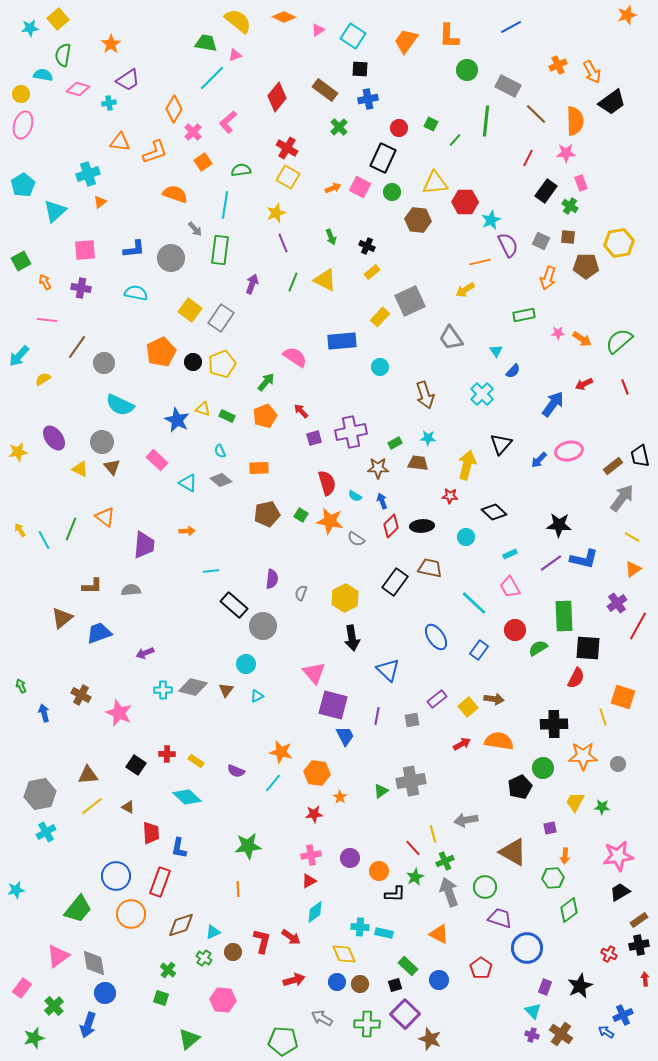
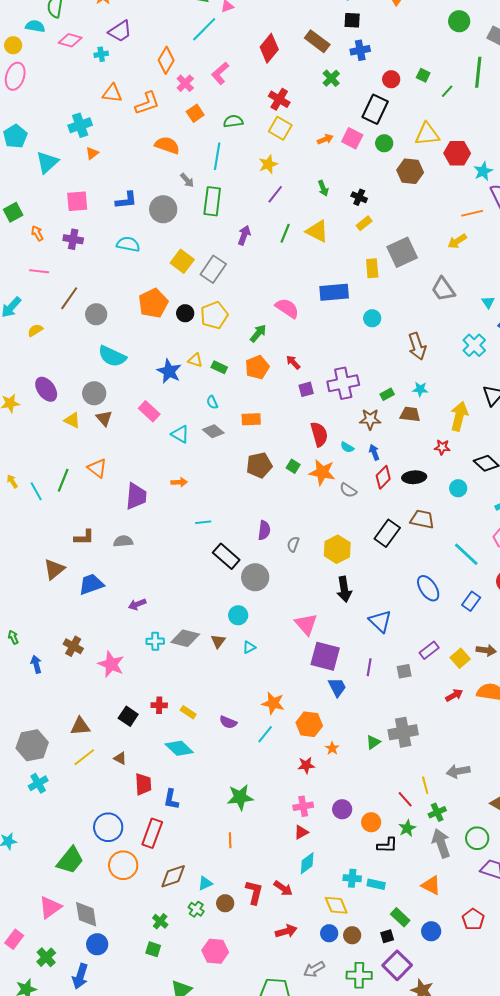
purple line: (283, 243) -> (275, 194), turned 60
yellow rectangle: (380, 317) -> (372, 268), turned -48
gray arrow: (322, 1018) -> (314, 969), turned -60

